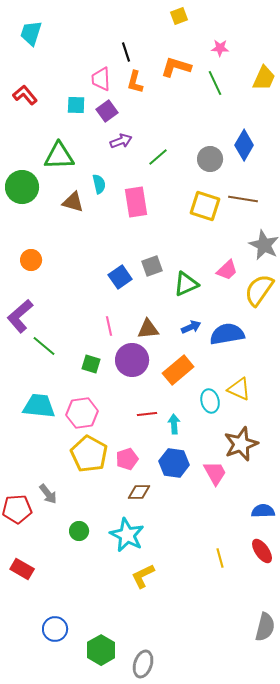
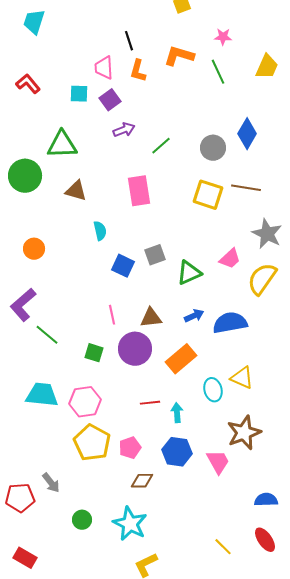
cyan semicircle: (99, 184) -> (100, 231), moved
blue square: (120, 277) -> (123, 266), turned -30
yellow line: (220, 558) -> (223, 547), turned -30

